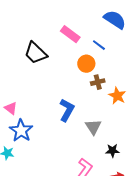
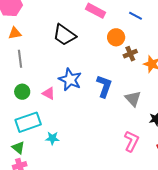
blue line: (99, 45) -> (135, 16), moved
blue star: (21, 131) -> (70, 80), moved

